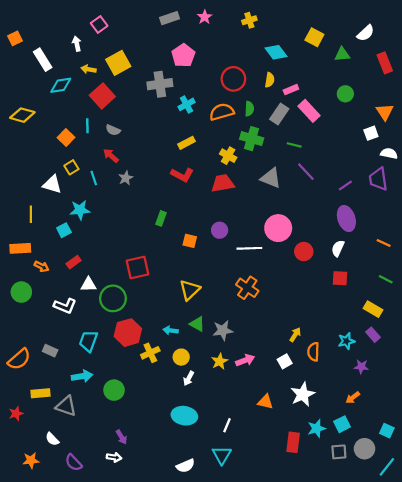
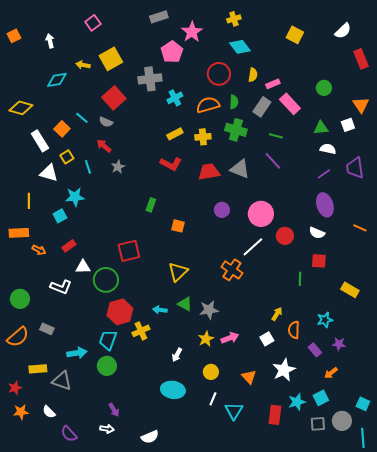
pink star: (205, 17) -> (192, 32), moved, size x1.5
white arrow: (77, 44) -> (50, 41), moved
cyan diamond: (276, 52) -> (240, 47), moved
green triangle: (342, 54) -> (321, 128), moved
white rectangle: (43, 60) -> (40, 141), moved
red square: (102, 96) -> (114, 98), moved
cyan line: (87, 126) -> (82, 118), turned -48
white semicircle: (389, 153) -> (328, 149), moved
yellow cross: (228, 156) -> (203, 137), moved, turned -35
purple line: (306, 172) -> (273, 161), moved
gray triangle: (271, 178) -> (240, 169), moved
purple circle: (220, 230) -> (222, 210), moved
white line: (249, 248) -> (253, 247), moved, turned -40
white semicircle: (338, 248) -> (317, 233), turned -91
green line: (386, 279) -> (300, 279), moved, turned 64
green circle: (21, 292) -> (20, 299), moved
purple rectangle: (373, 335) -> (315, 350), moved
cyan trapezoid: (88, 341) -> (108, 340), moved
yellow circle: (181, 357) -> (211, 372), moved
orange triangle: (265, 402) -> (249, 377), turned 35
cyan triangle: (222, 455) -> (234, 411), moved
orange star: (31, 460) -> (21, 412), moved
white semicircle: (185, 466) -> (150, 437), moved
cyan line: (387, 467) -> (363, 438), turned -42

